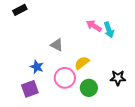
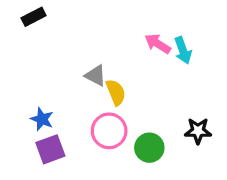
yellow semicircle: (82, 63) -> (116, 92), moved, turned 105
blue star: (37, 67) -> (42, 119), moved

